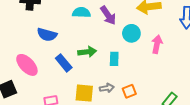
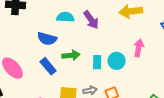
cyan circle: (131, 33) -> (117, 61), moved
blue semicircle: (47, 35) -> (47, 39), moved

